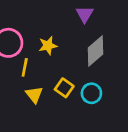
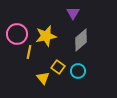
yellow star: (48, 46) -> (46, 36), size x1.5
yellow triangle: (34, 95) -> (43, 78), moved

